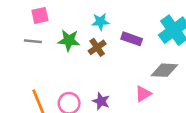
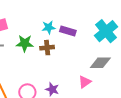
purple rectangle: (132, 39) -> (68, 31), moved
brown cross: (97, 47) -> (47, 48), turned 32

